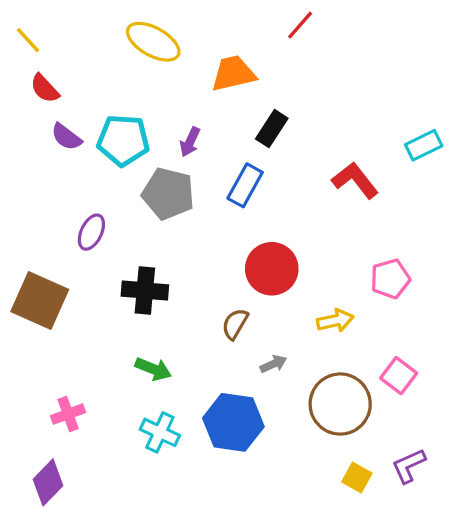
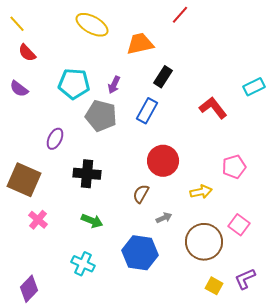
purple semicircle: (66, 137) -> (19, 89), moved
pink cross: (68, 414) -> (38, 220), moved, turned -30
cyan cross: (160, 432) -> (83, 264), moved

